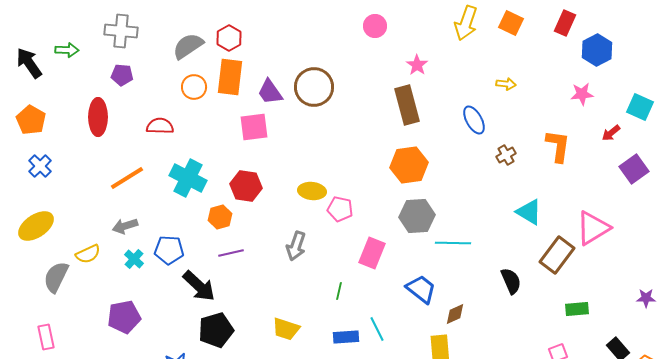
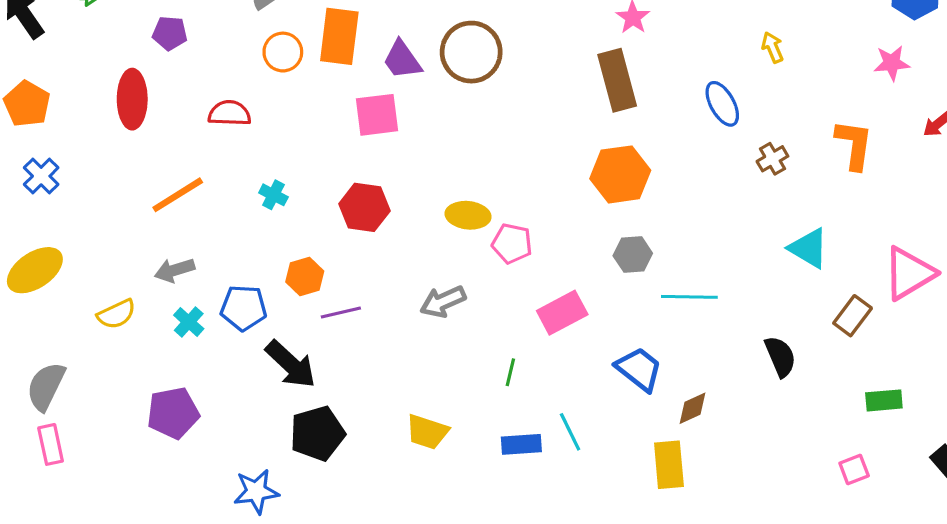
yellow arrow: (506, 84) -> (772, 47), turned -120
cyan cross: (188, 178) -> (273, 195), size x0.5
gray hexagon: (417, 216) -> (633, 254), size x0.7
orange hexagon: (220, 217) -> (305, 276), moved
gray arrow: (296, 246) -> (443, 302), turned 48
pink rectangle: (372, 253) -> (562, 313), turned 40
brown rectangle: (557, 255) -> (853, 316), size x0.7
gray semicircle: (56, 277) -> (46, 386), moved

